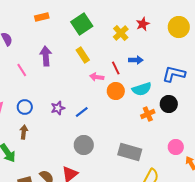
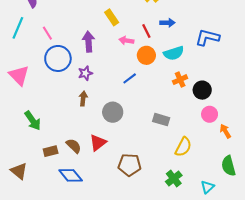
purple arrow: (46, 56) -> (88, 42), moved
black circle: (169, 104) -> (202, 90), moved
blue circle: (25, 107) -> (58, 58), moved, size x1.6
blue line: (82, 112) -> (130, 78), moved
brown arrow: (24, 132) -> (83, 98), moved
gray rectangle: (130, 152) -> (161, 120), size x0.7

